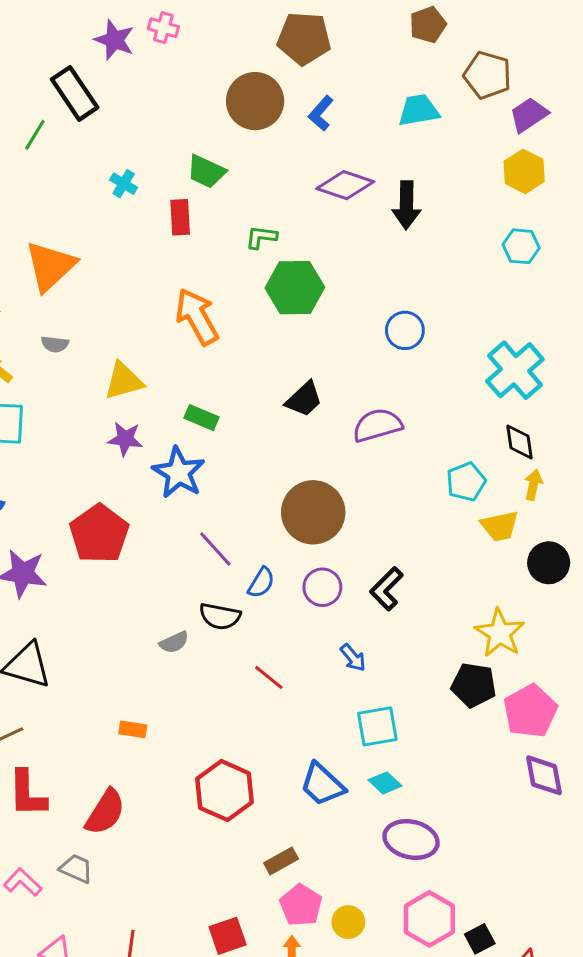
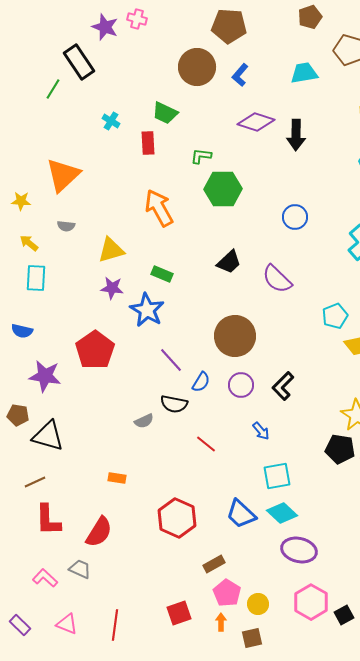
purple semicircle: (377, 425) -> (277, 279), turned -120
cyan diamond: (385, 783) -> (282, 513), size x1.4

